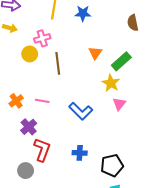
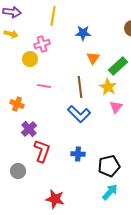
blue star: (83, 13) -> (83, 33), moved
brown line: (58, 63) -> (80, 87), moved
orange cross: (16, 101) -> (17, 104), turned -32
pink line: (42, 101) -> (44, 86), moved
gray circle: (26, 171) -> (18, 171), moved

